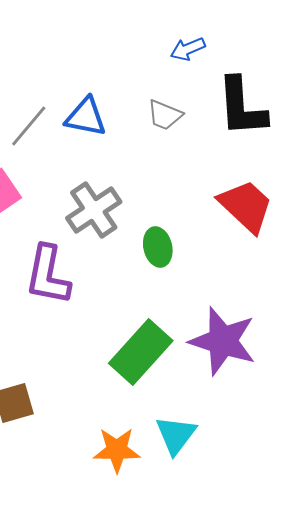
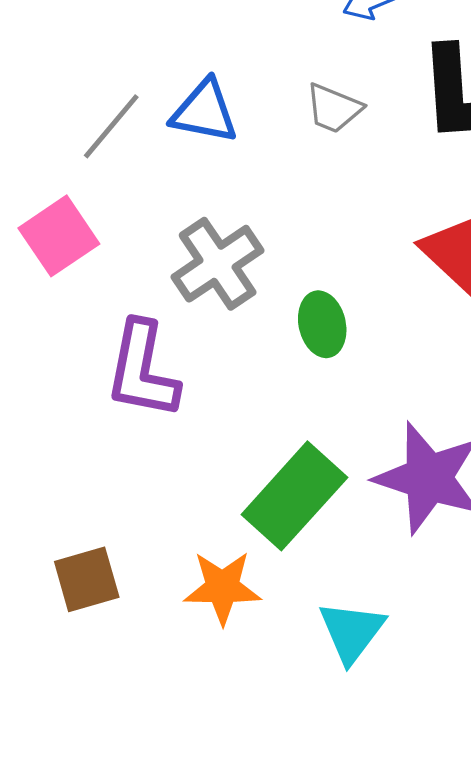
orange star: (117, 450) -> (222, 588), moved

